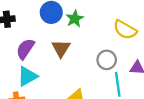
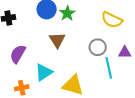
purple semicircle: (25, 49) -> (18, 54), moved
cyan triangle: (27, 76) -> (44, 72), moved

